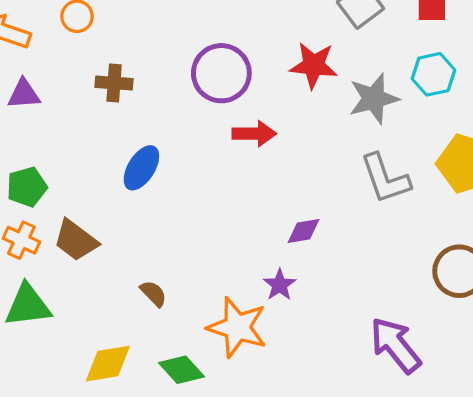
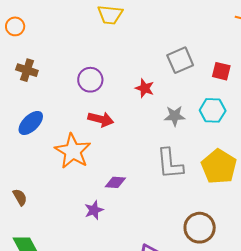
red star: (314, 65) -> (145, 88), size x0.7
purple circle: (221, 73) -> (90, 80), size x0.7
gray star: (374, 99) -> (175, 116), size x0.7
orange star: (237, 327) -> (73, 151), moved

